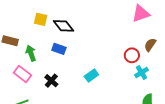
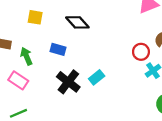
black diamond: (63, 26) -> (77, 22), moved
black cross: (51, 81) -> (68, 82), moved, size x1.5

